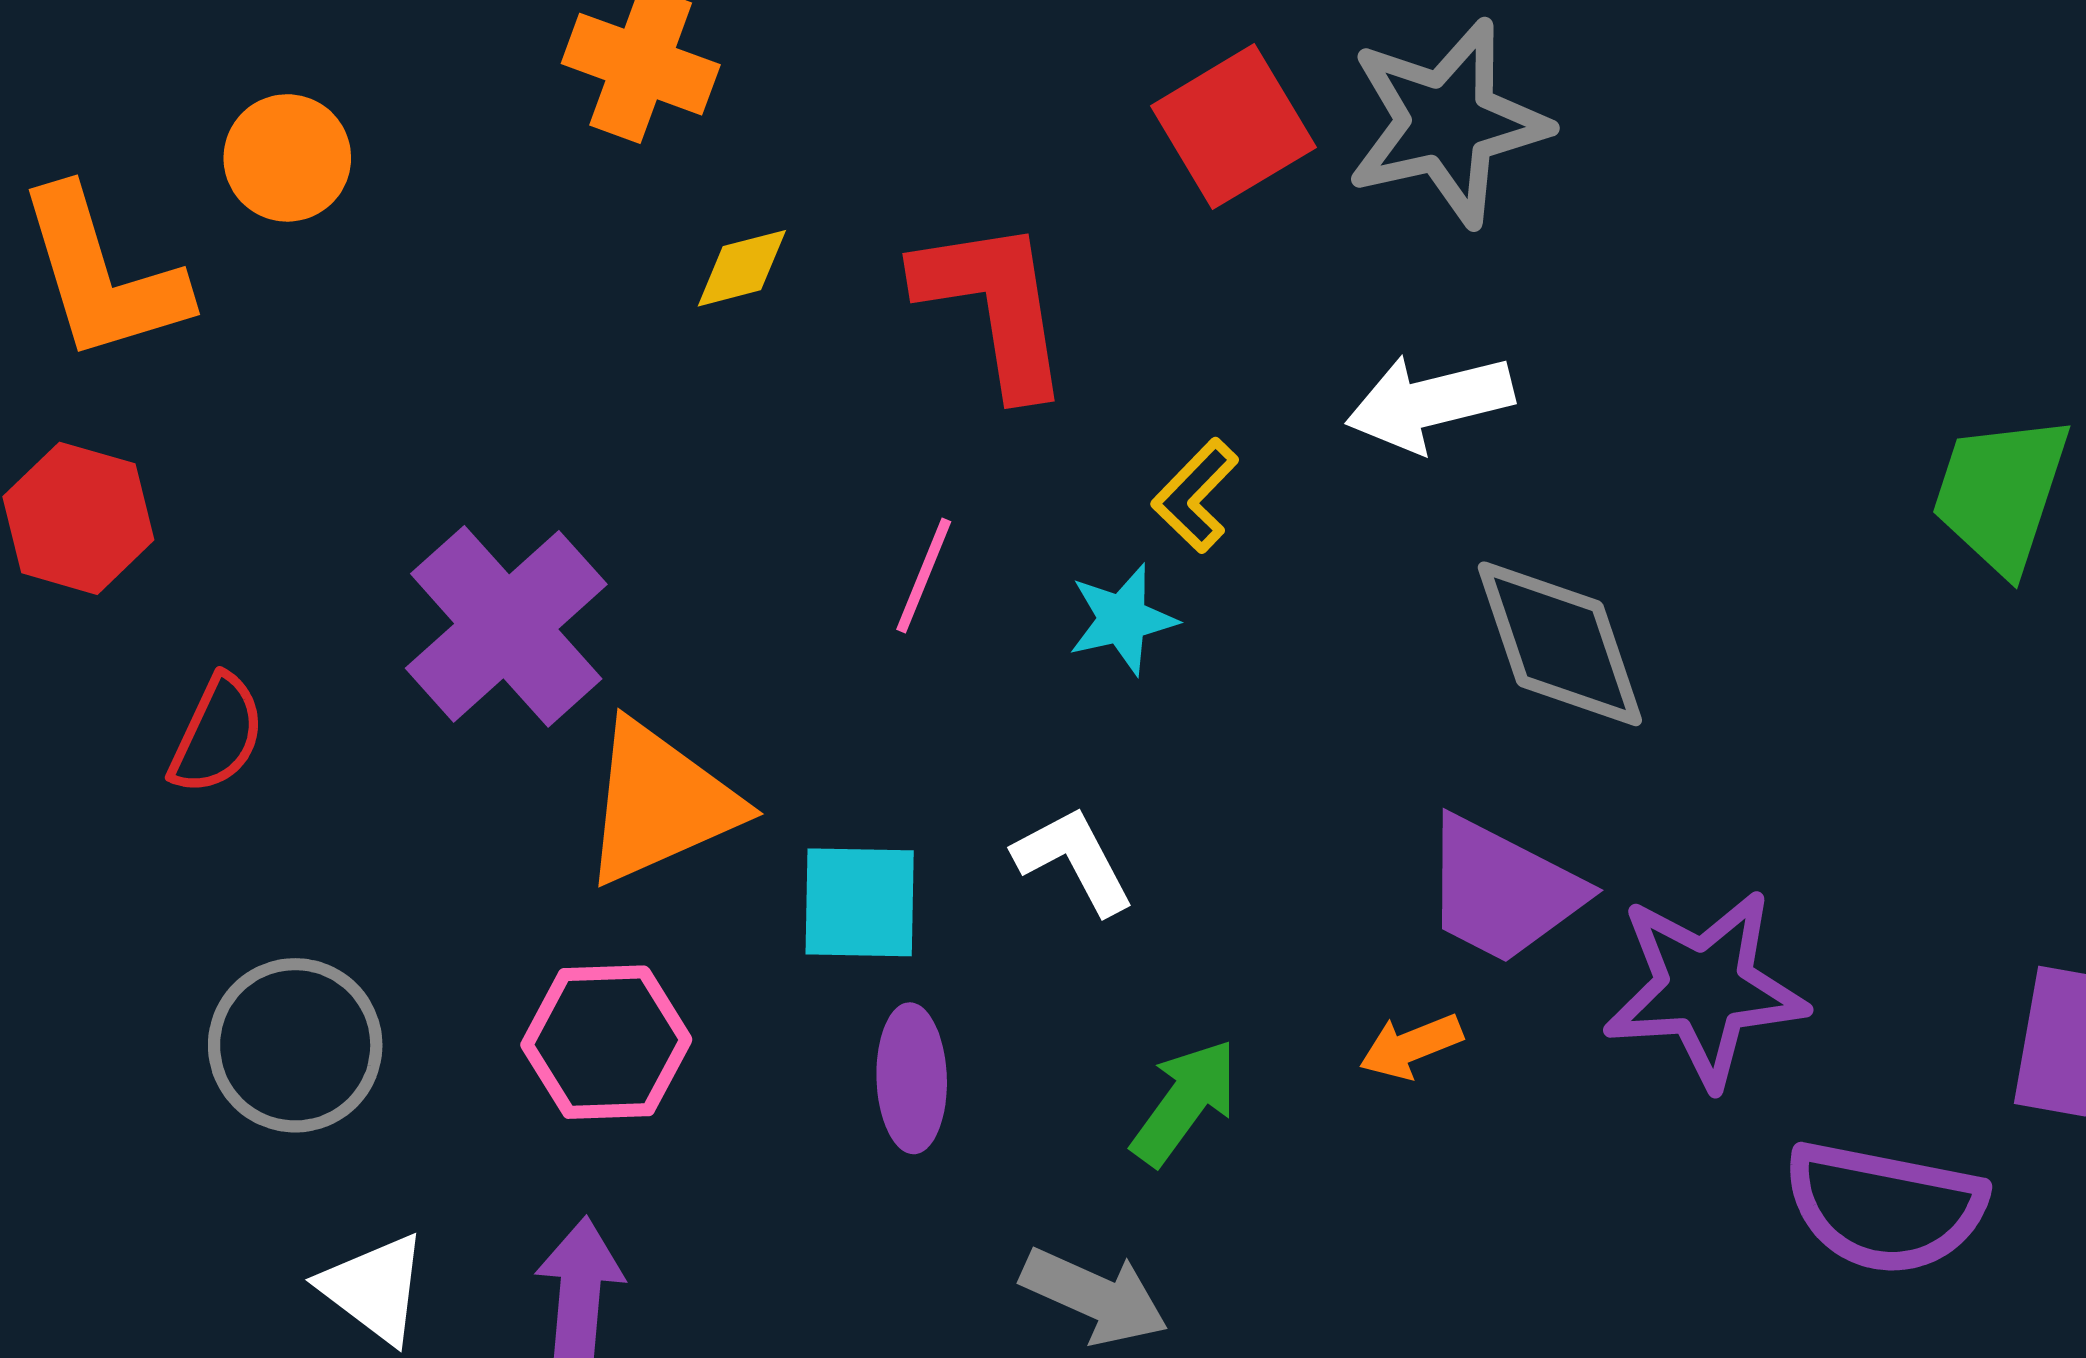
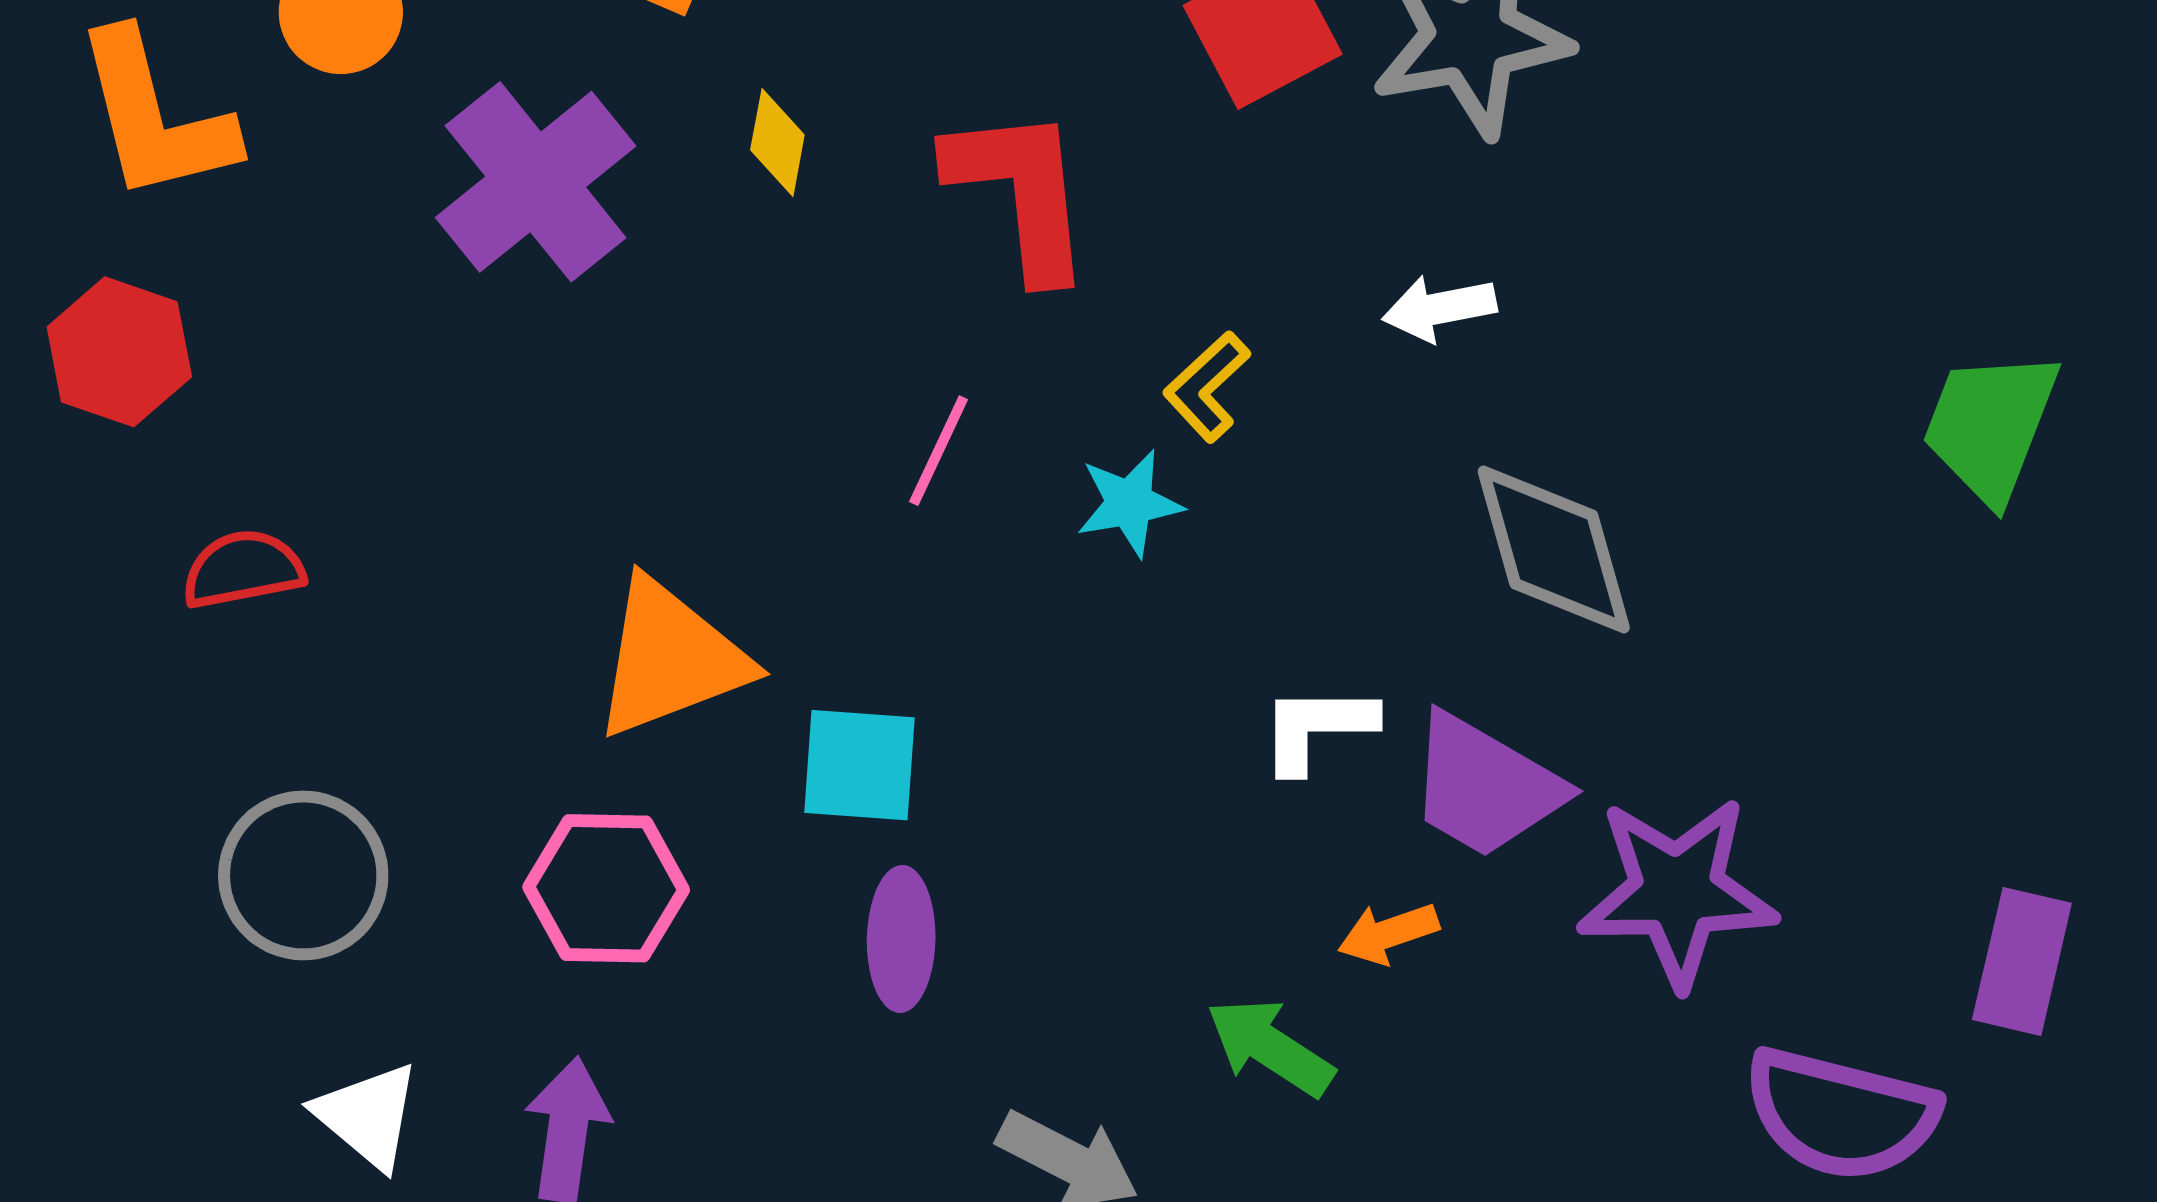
yellow diamond: (742, 268) -> (777, 142), turned -68
white arrow: (1430, 403) -> (1439, 308), size x0.7
purple cross: (506, 626) -> (536, 182), moved
red semicircle: (217, 735) -> (243, 569), turned -129
white L-shape: (1074, 860) -> (1317, 728), moved, turned -65
green arrow: (1185, 1102) -> (1270, 1047), moved, turned -96

